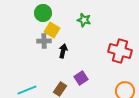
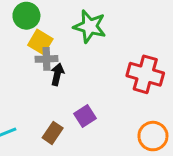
green star: (84, 20) -> (90, 26), size x1.5
gray cross: (44, 41) -> (46, 59), moved

